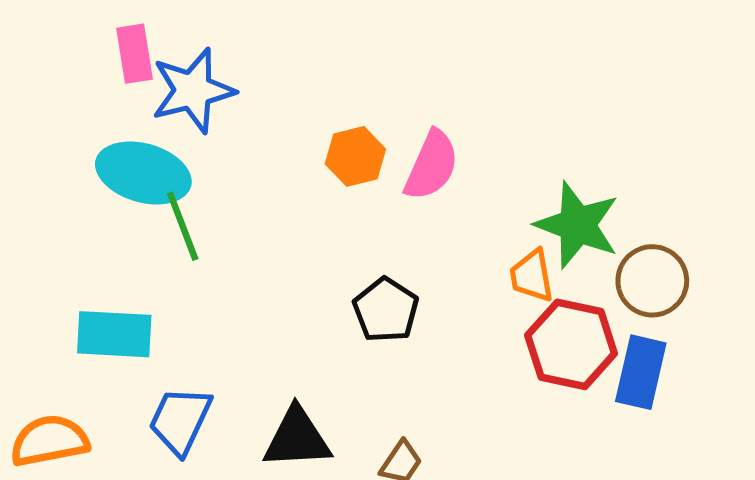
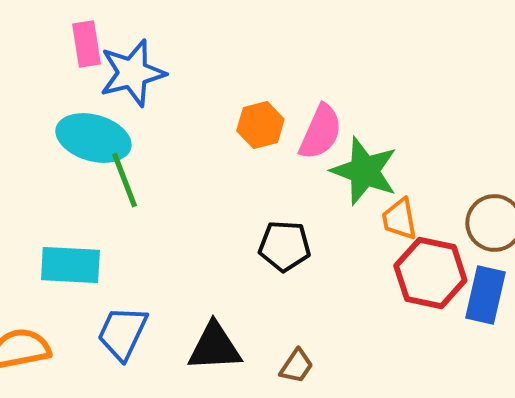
green star: (577, 225) -> (364, 171), moved
black pentagon: (386, 310) -> (284, 246), turned -30

